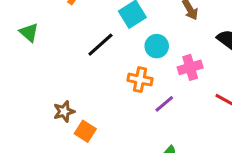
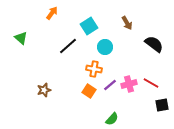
pink cross: (190, 67) -> (129, 84), moved
orange square: (85, 131) -> (89, 91), moved

